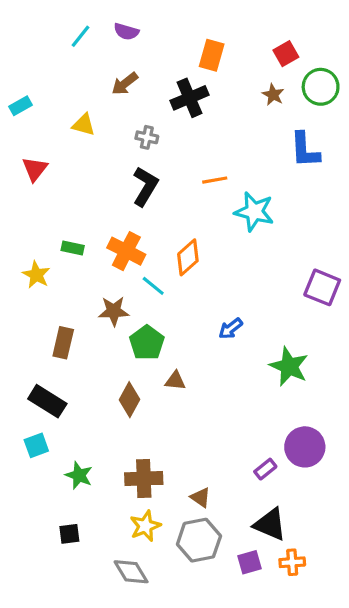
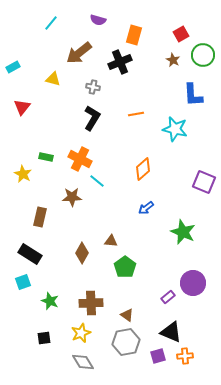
purple semicircle: (126, 32) -> (98, 20), moved
brown arrow: (125, 84) -> (79, 53), size x1.5
cyan star: (254, 212) -> (175, 129), moved
orange diamond: (188, 257) -> (143, 169), moved
green pentagon: (147, 343) -> (125, 267), moved
yellow star: (145, 526) -> (81, 333), moved

